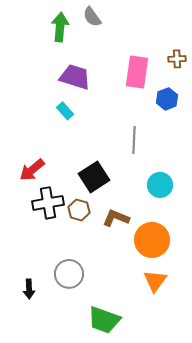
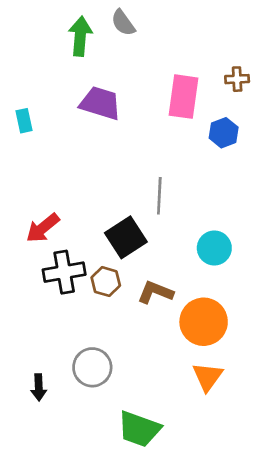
cyan rectangle: (65, 111) -> (24, 121), moved, turned 30
gray line: (134, 140) -> (159, 196), moved

